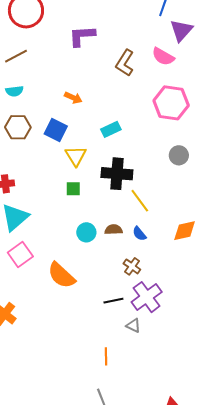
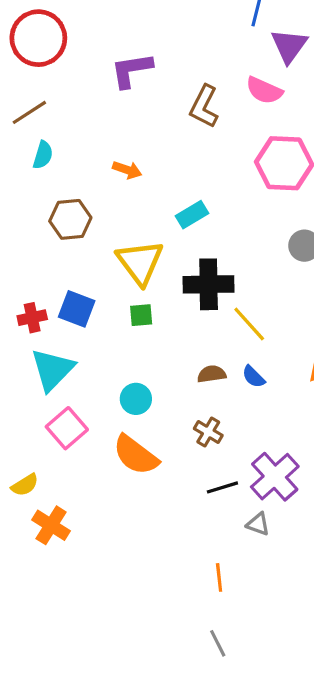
cyan semicircle: (14, 91) -> (43, 155), moved, turned -60
brown hexagon: (18, 127) -> (70, 219), moved
blue square: (56, 130) -> (77, 309), moved
yellow triangle: (76, 156) -> (140, 262), size x1.4
cyan circle: (86, 232) -> (136, 399), moved
brown cross: (132, 266) -> (208, 432), moved

